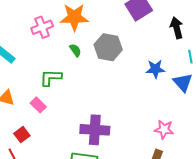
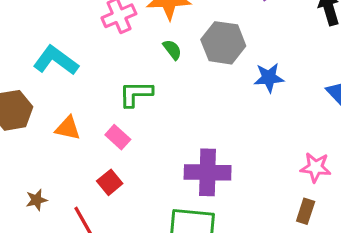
blue star: (155, 69) -> (269, 78), moved
red square: (22, 135) -> (110, 182), moved

